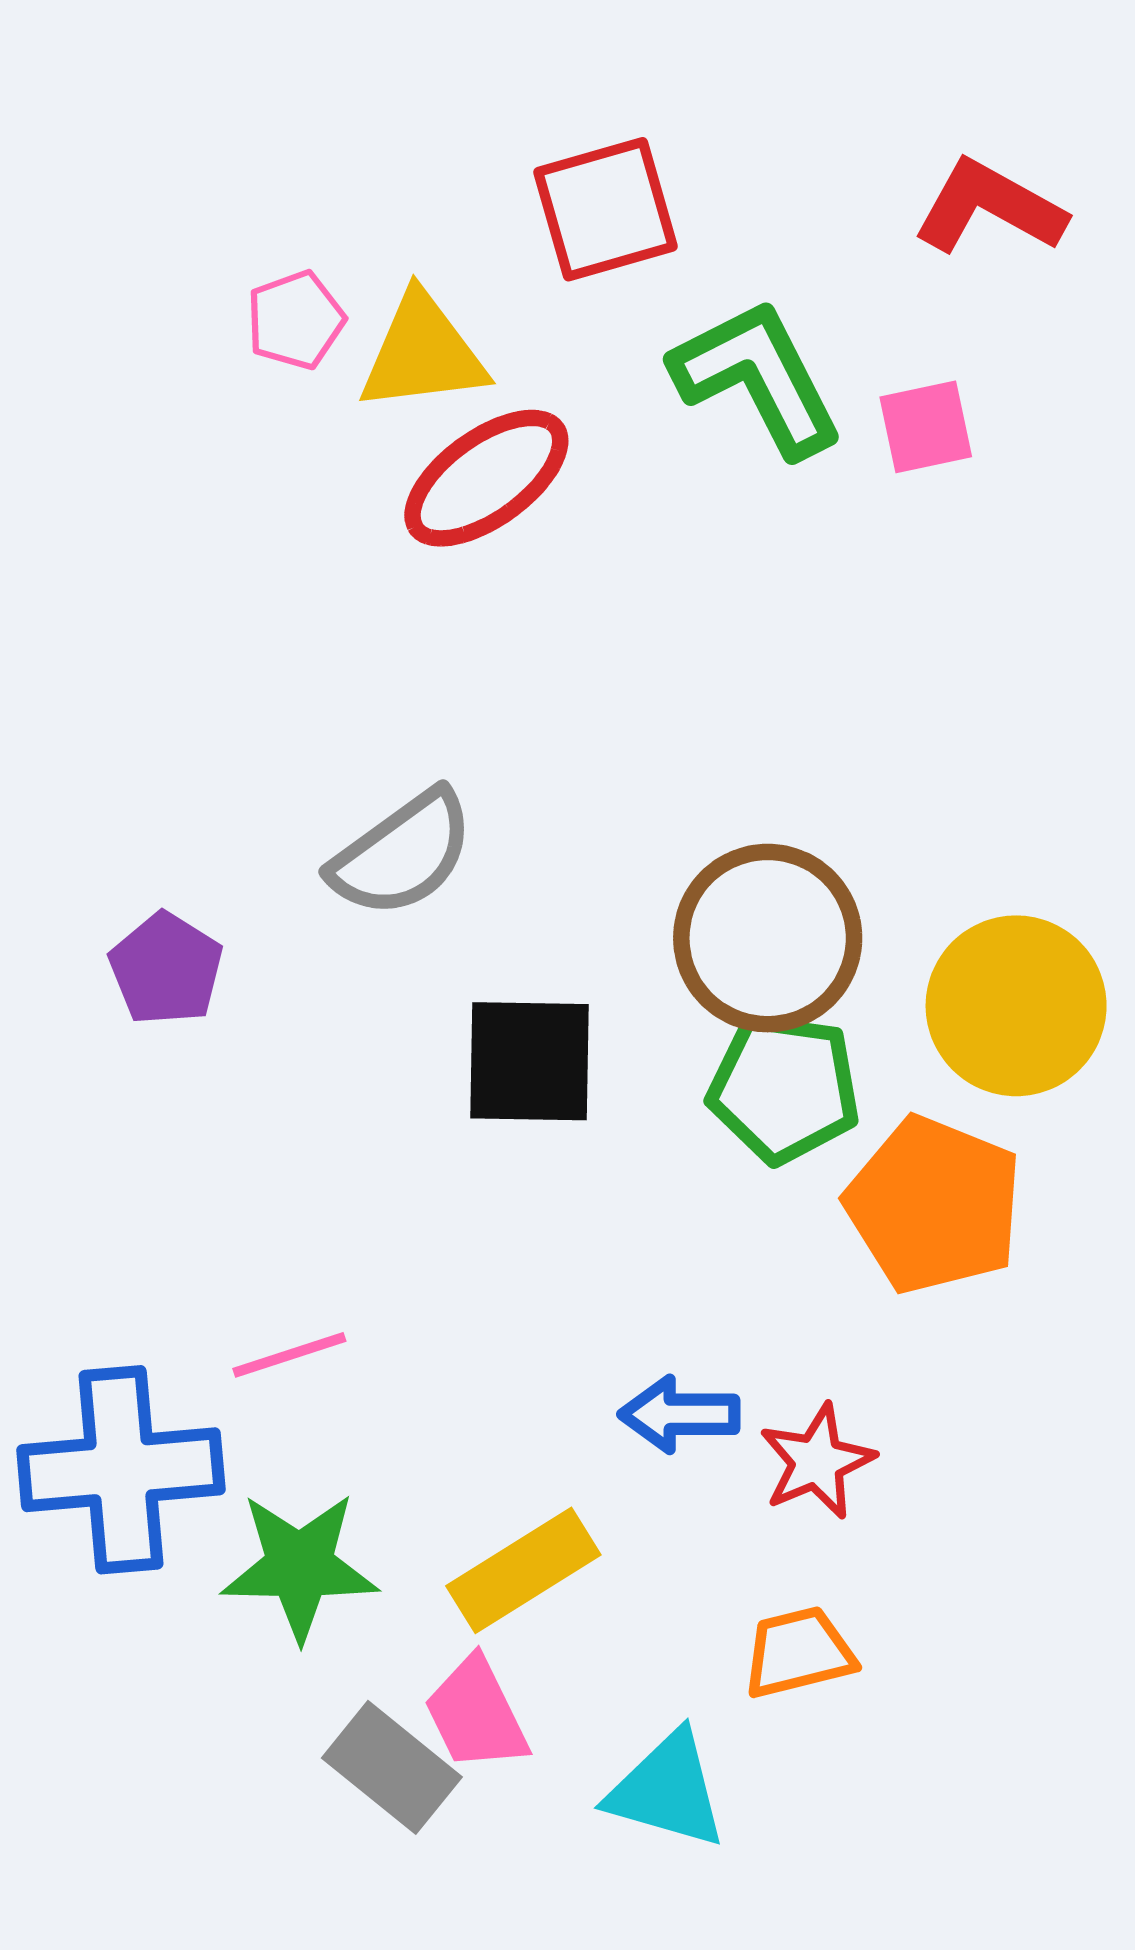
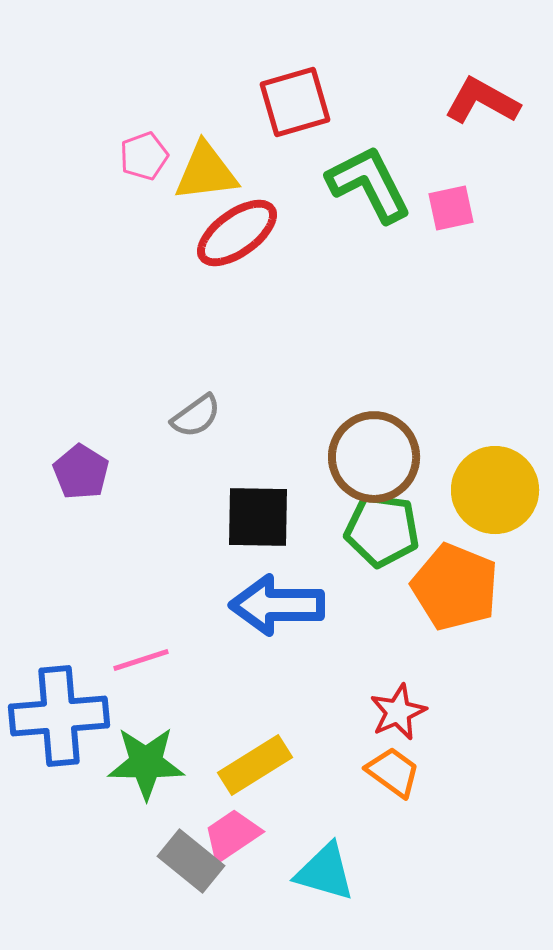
gray semicircle: (402, 854) -> (196, 416), size x0.7
blue arrow: (679, 1414) -> (277, 605), moved, size x1.6
orange trapezoid: (798, 1652) -> (393, 772), moved, turned 50
pink trapezoid: (476, 1714) -> (232, 835), turned 82

